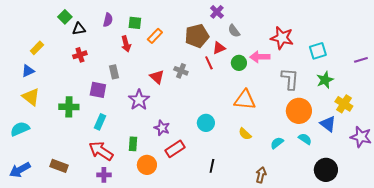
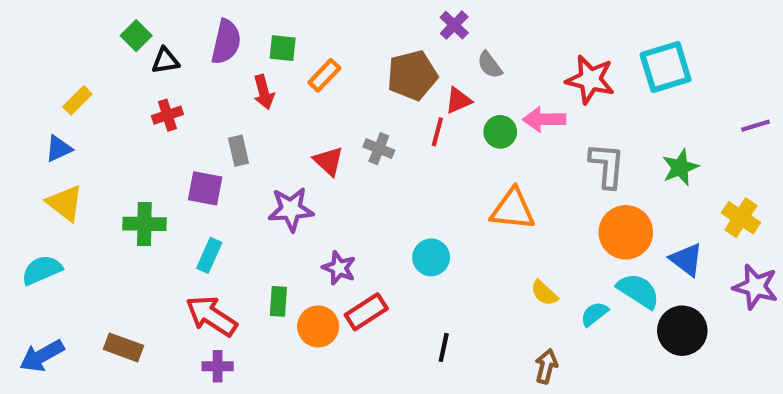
purple semicircle: (108, 20) -> (226, 42), size x1.5
cyan square: (318, 51) -> (666, 67), moved, size x1.4
red line: (209, 63) -> (437, 132), turned 40
purple star: (139, 100) -> (291, 209), turned 30
yellow cross: (344, 104) -> (741, 218), moved
yellow semicircle: (245, 134) -> (544, 293), moved
cyan semicircle: (305, 139) -> (638, 291), size x1.5
cyan semicircle: (277, 143) -> (594, 314), moved
orange circle: (147, 165) -> (318, 326), moved
black circle: (326, 170) -> (682, 331), moved

